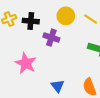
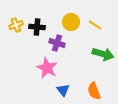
pink star: (26, 63) -> (47, 68), moved

